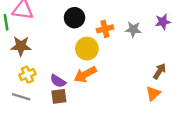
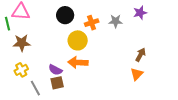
orange arrow: (85, 74) -> (78, 62), turned 36
yellow cross: (27, 75) -> (21, 70), moved
gray line: (21, 97) -> (35, 88), moved, turned 49

